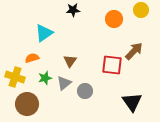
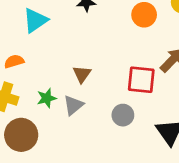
cyan triangle: (44, 33) -> (35, 20), moved
orange semicircle: (32, 58) -> (14, 61), moved
gray circle: (85, 91) -> (123, 115), moved

